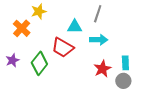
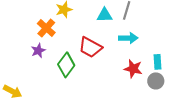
cyan triangle: (75, 27) -> (104, 15), moved
purple star: (12, 60) -> (38, 51), moved
red star: (102, 69) -> (133, 69), turned -30

